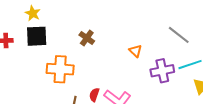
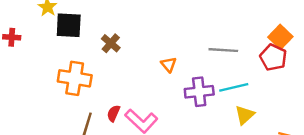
gray line: (179, 35) -> (223, 50), turned -40
black square: (37, 36) -> (69, 25), moved

